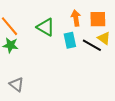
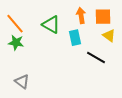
black line: (92, 45) -> (96, 58), moved

